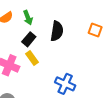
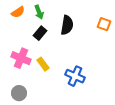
yellow rectangle: (32, 58) -> (43, 64), moved

